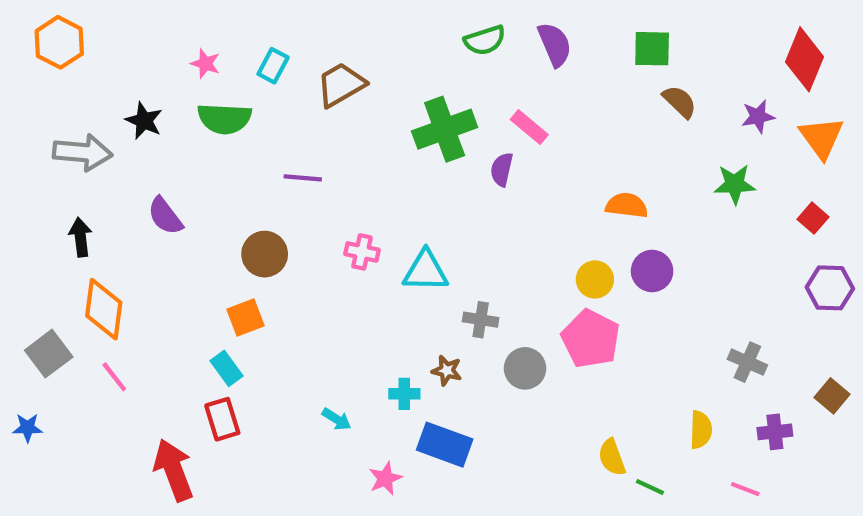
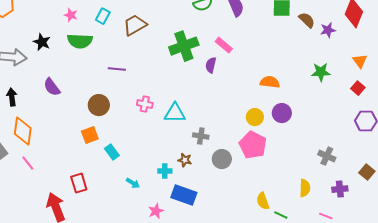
brown semicircle: (680, 102) -> (307, 20), moved
purple star: (758, 116) -> (328, 30), moved
orange triangle: (821, 138) -> (360, 61), moved, size x0.7
cyan rectangle: (227, 368) -> (112, 152), moved

